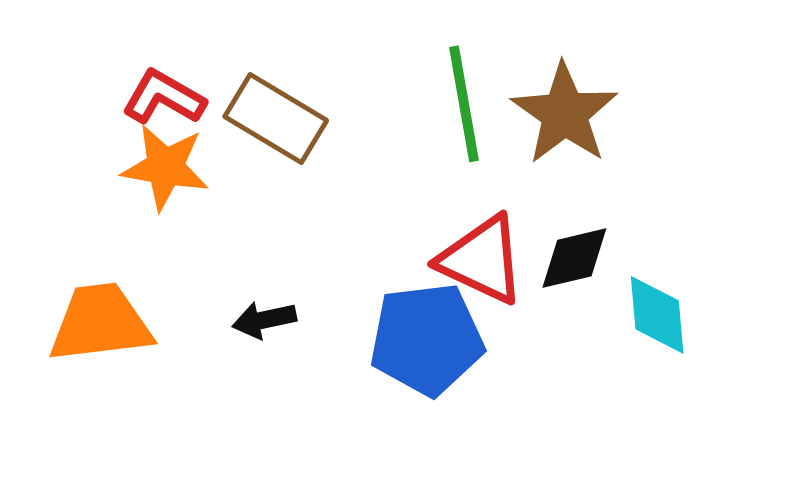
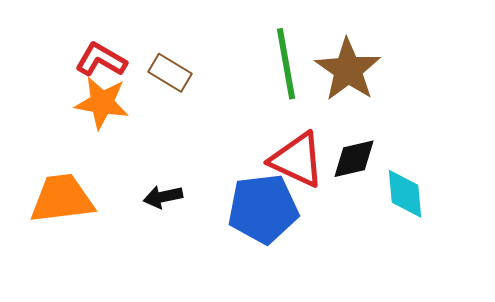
brown rectangle: (276, 118) -> (170, 73), size x0.7

